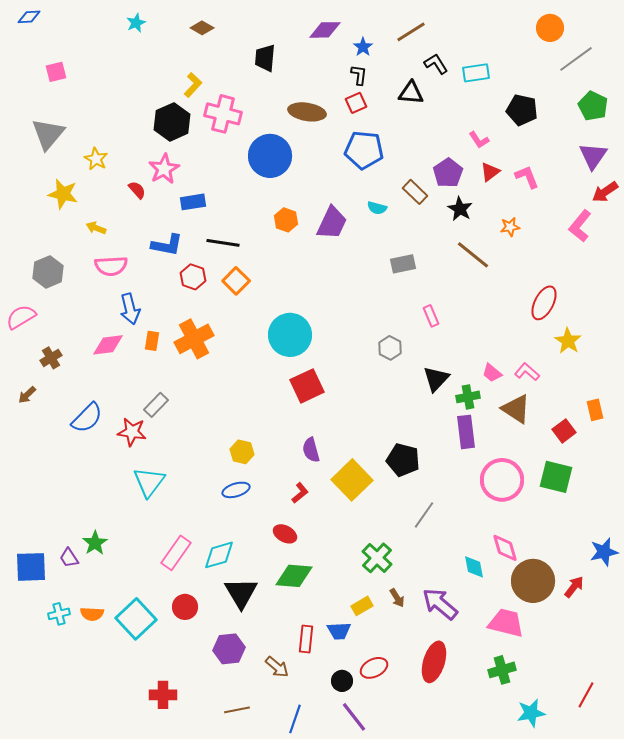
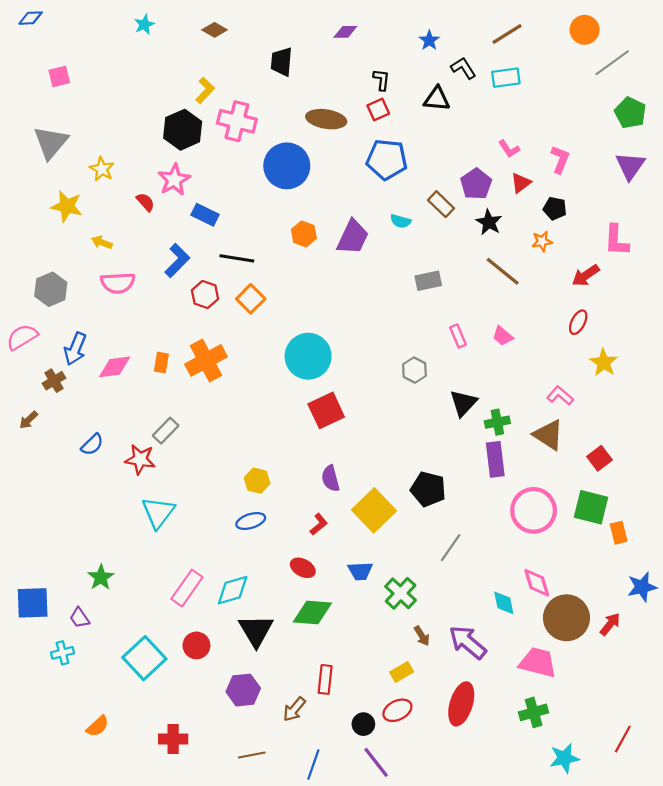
purple diamond: (325, 30) -> (345, 32), size x0.7
brown line: (411, 32) -> (507, 34), moved
blue star: (363, 47) -> (429, 40), moved
black pentagon: (522, 110) -> (555, 208), moved, size x0.7
pink L-shape: (527, 177) -> (560, 159), moved, turned 44
red arrow: (605, 192) -> (586, 275), moved
blue rectangle: (193, 202) -> (205, 215), turned 35
pink L-shape: (580, 226) -> (616, 240), turned -36
blue L-shape: (167, 245) -> (177, 261), turned -56
red ellipse: (544, 303) -> (578, 322), size x0.7
blue arrow: (130, 309) -> (75, 349), moved, turned 36
pink trapezoid: (492, 373) -> (503, 336), moved
orange rectangle: (595, 410) -> (619, 533), moved
blue semicircle: (87, 418) -> (92, 444), size x0.7
purple trapezoid: (69, 558) -> (79, 618), moved
yellow rectangle: (362, 606) -> (402, 672), moved
orange semicircle: (92, 614) -> (98, 726), moved, turned -45
blue trapezoid: (339, 631) -> (360, 571), moved
brown arrow: (277, 667) -> (294, 709), turned 90

